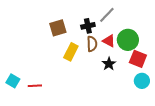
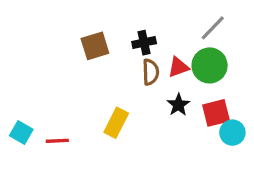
gray line: (107, 15) -> (213, 28), moved
red triangle: (109, 41) -> (178, 67), turned -48
yellow rectangle: (71, 52) -> (116, 123), moved
red square: (138, 59) -> (216, 113), moved, turned -36

